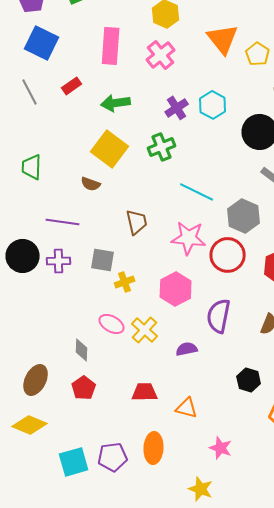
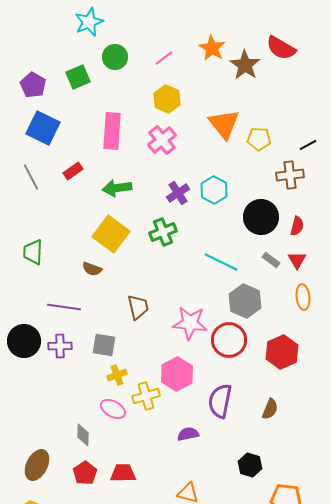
yellow pentagon: (258, 54) -> (259, 139), turned -30
cyan line: (197, 192) -> (221, 262), moved
yellow cross: (125, 282) -> (117, 375), moved
yellow cross: (145, 330) -> (146, 396), moved, turned 32
red trapezoid: (145, 392) -> (123, 473), moved

